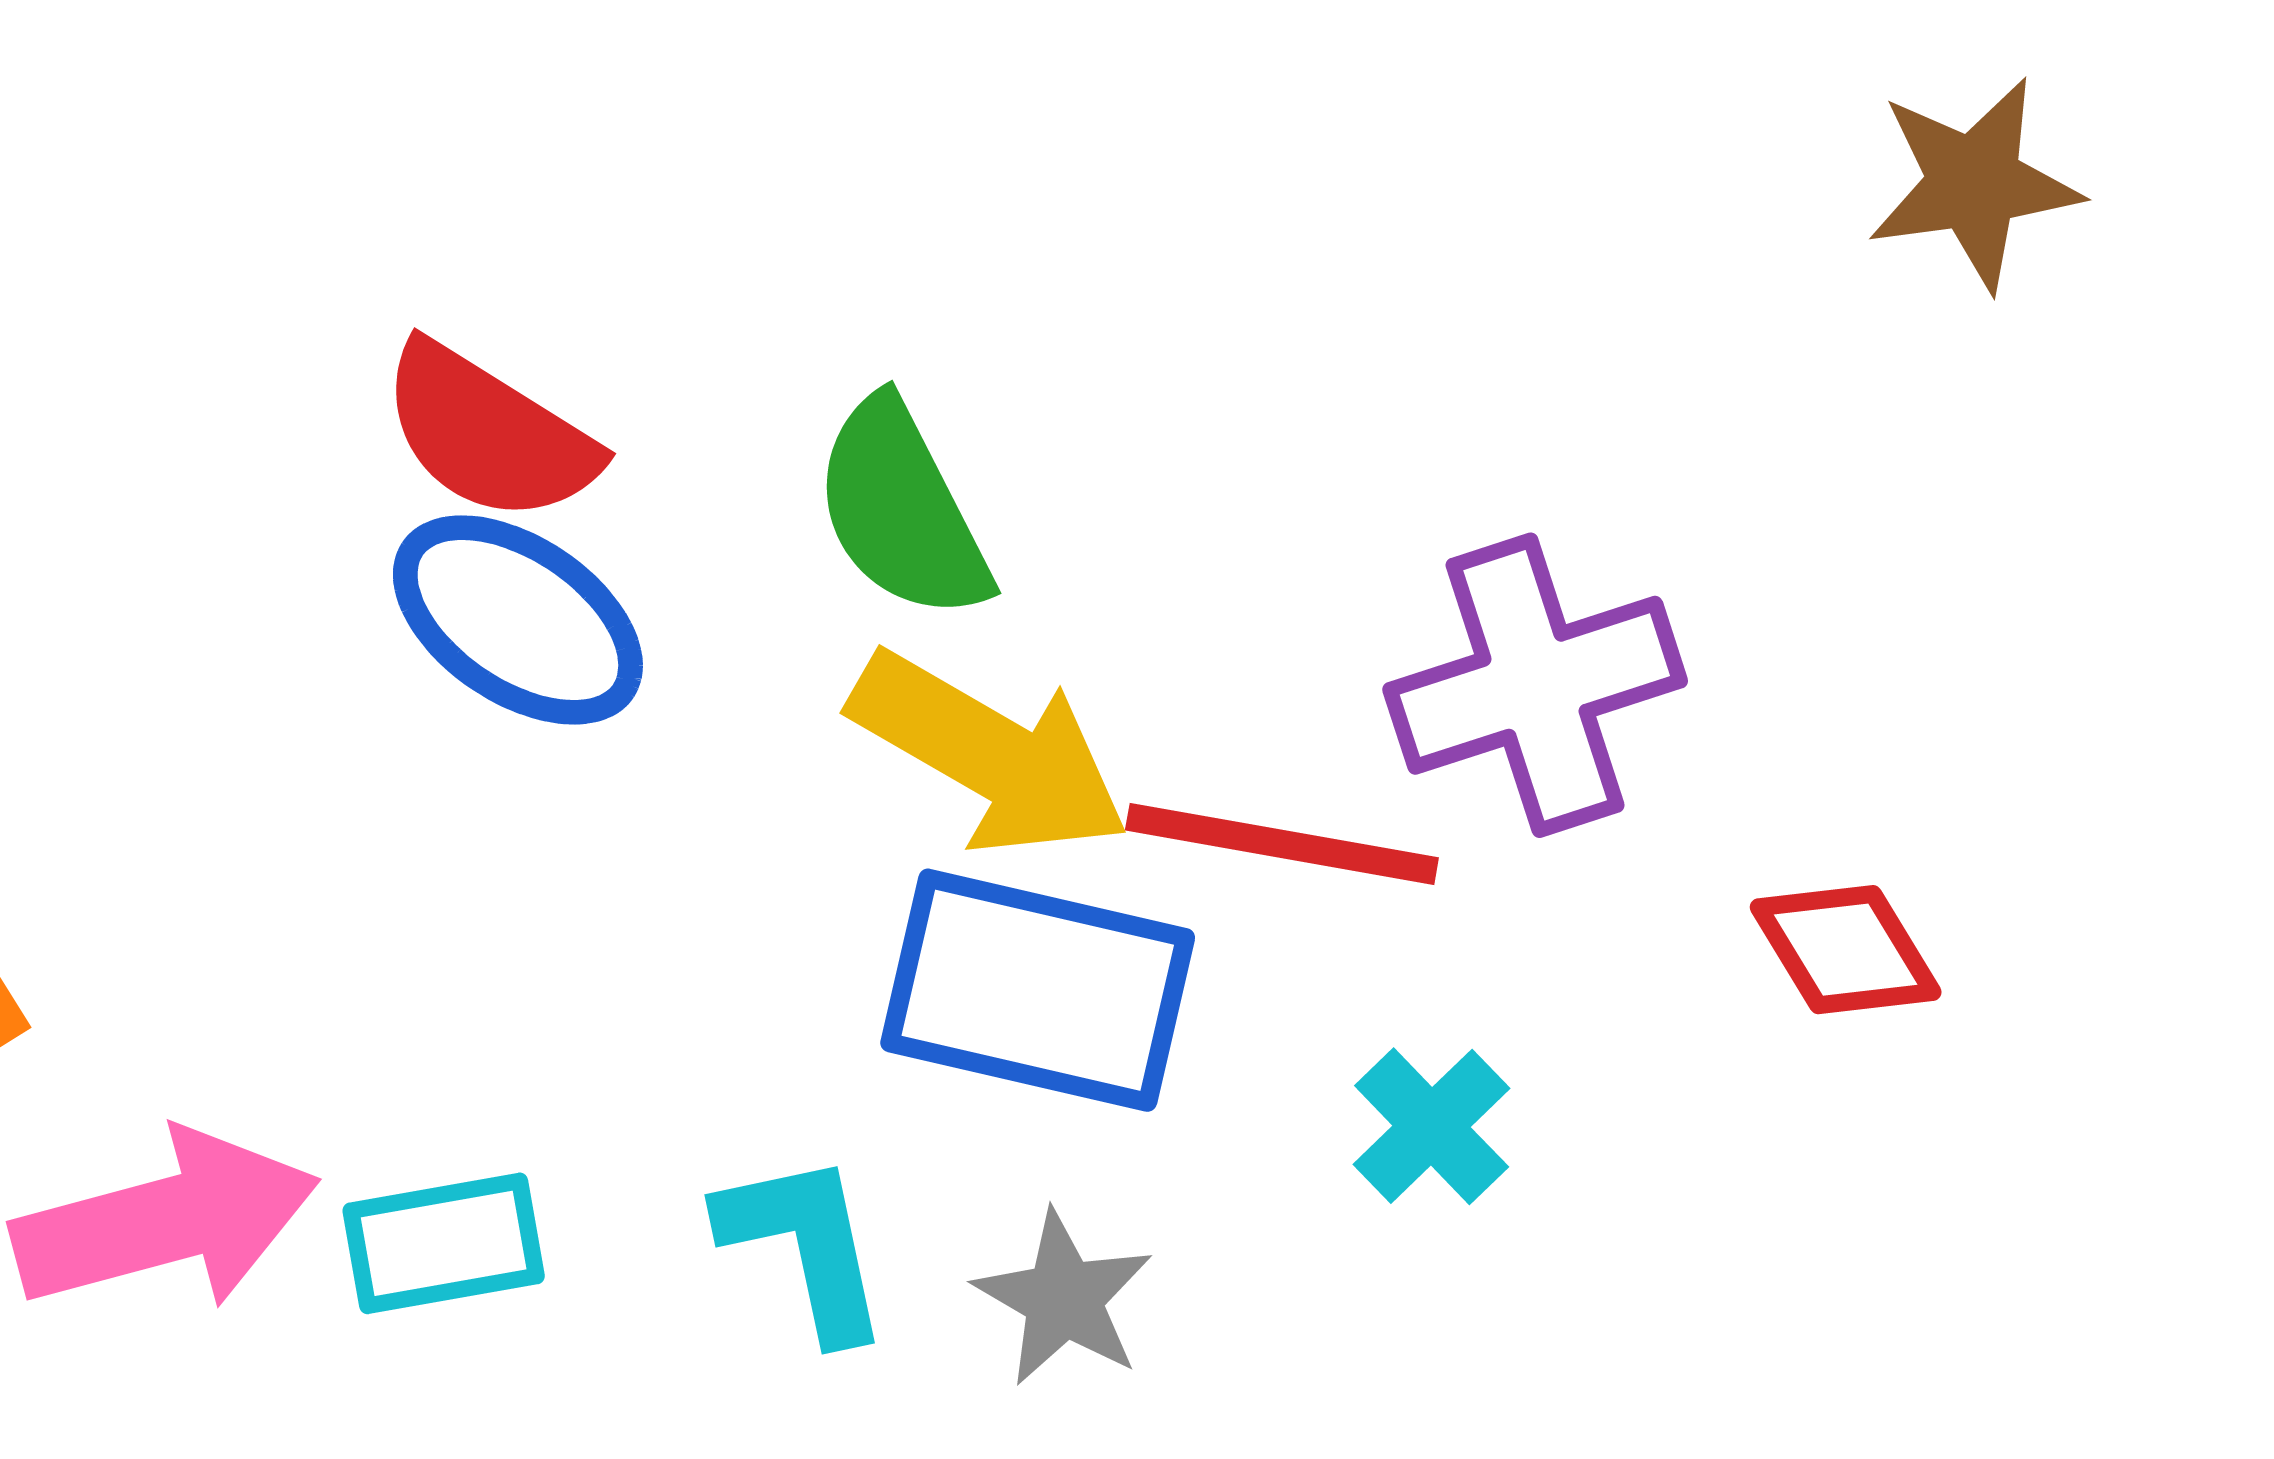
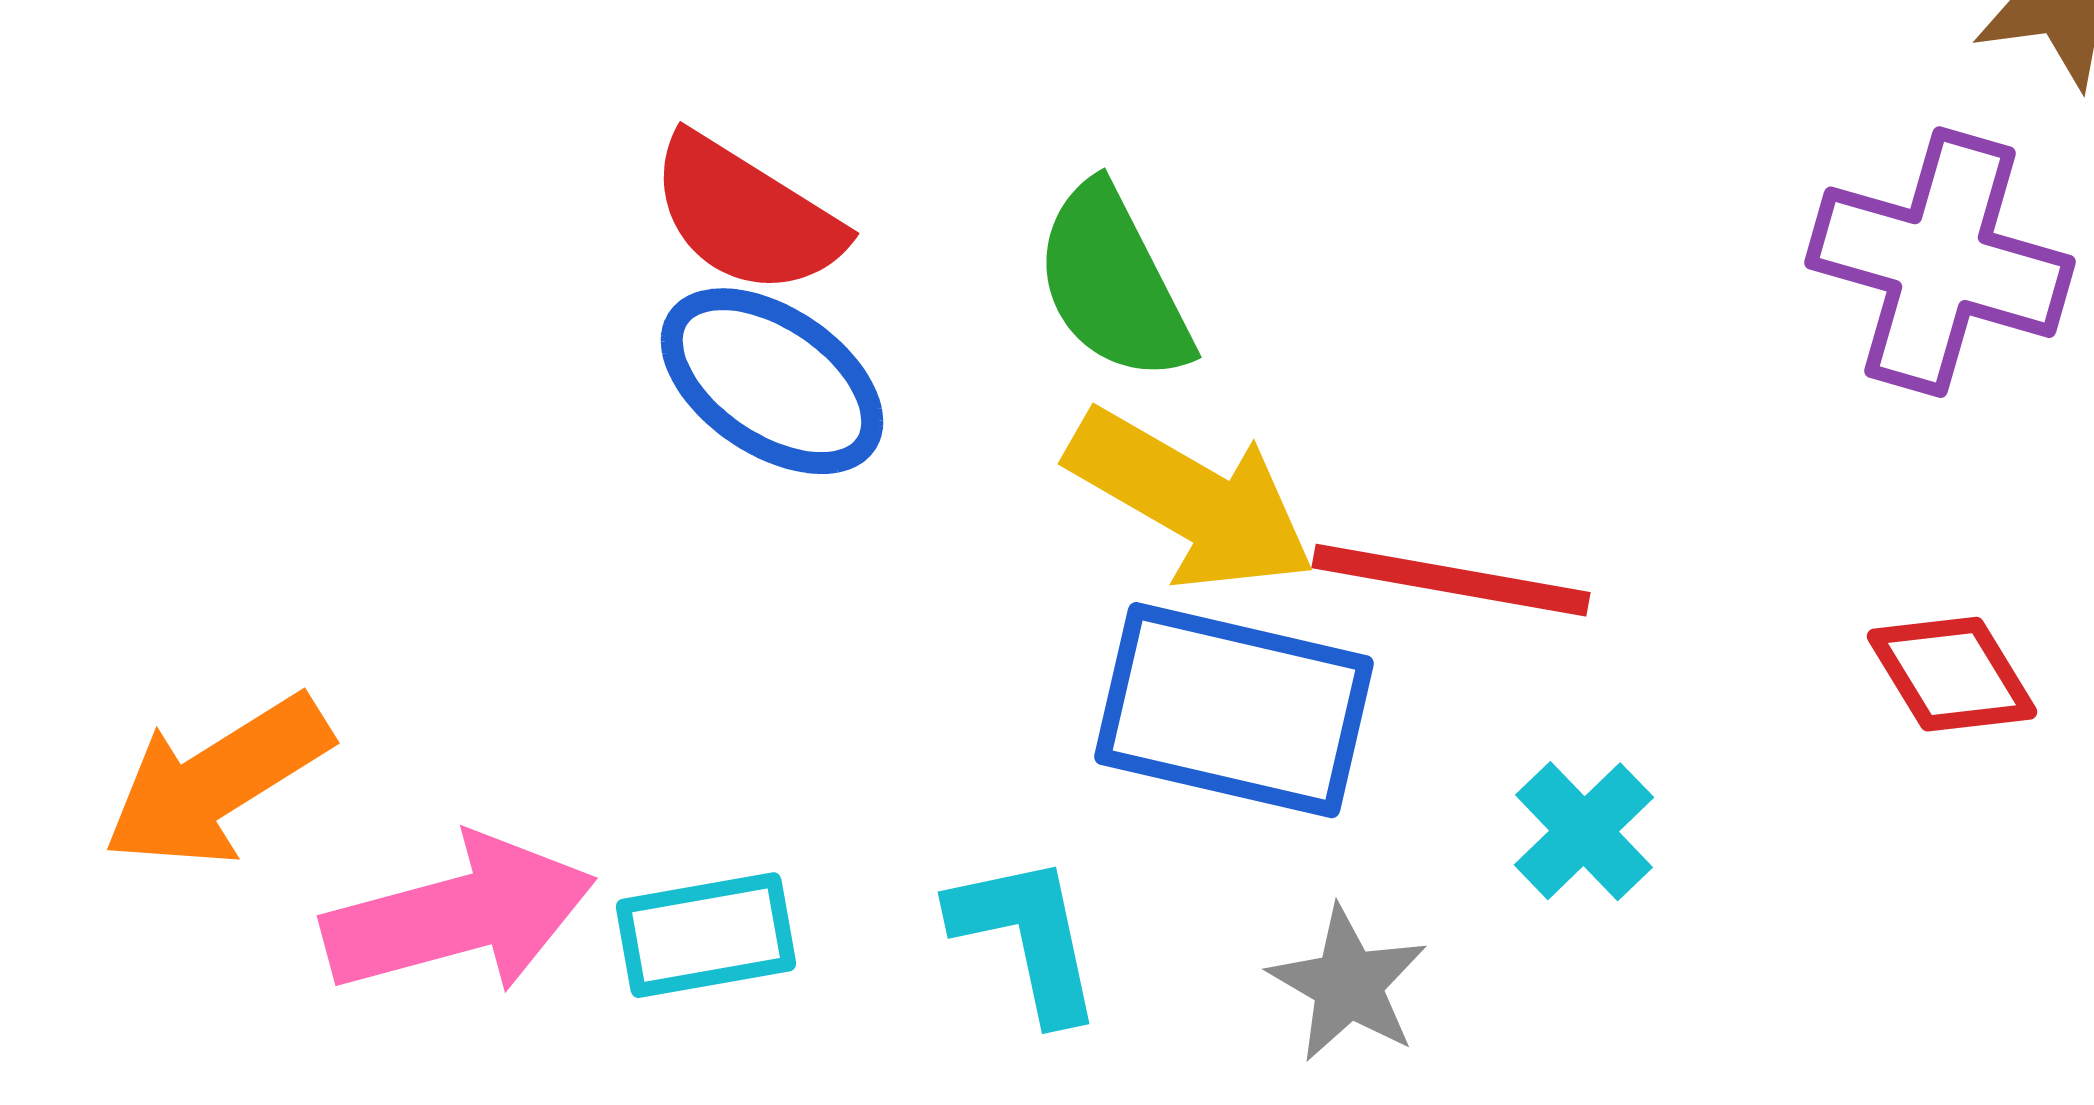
purple cross: (1535, 685) -> (1940, 262), moved, turned 34
gray star: (1064, 1298) -> (1348, 984), moved

